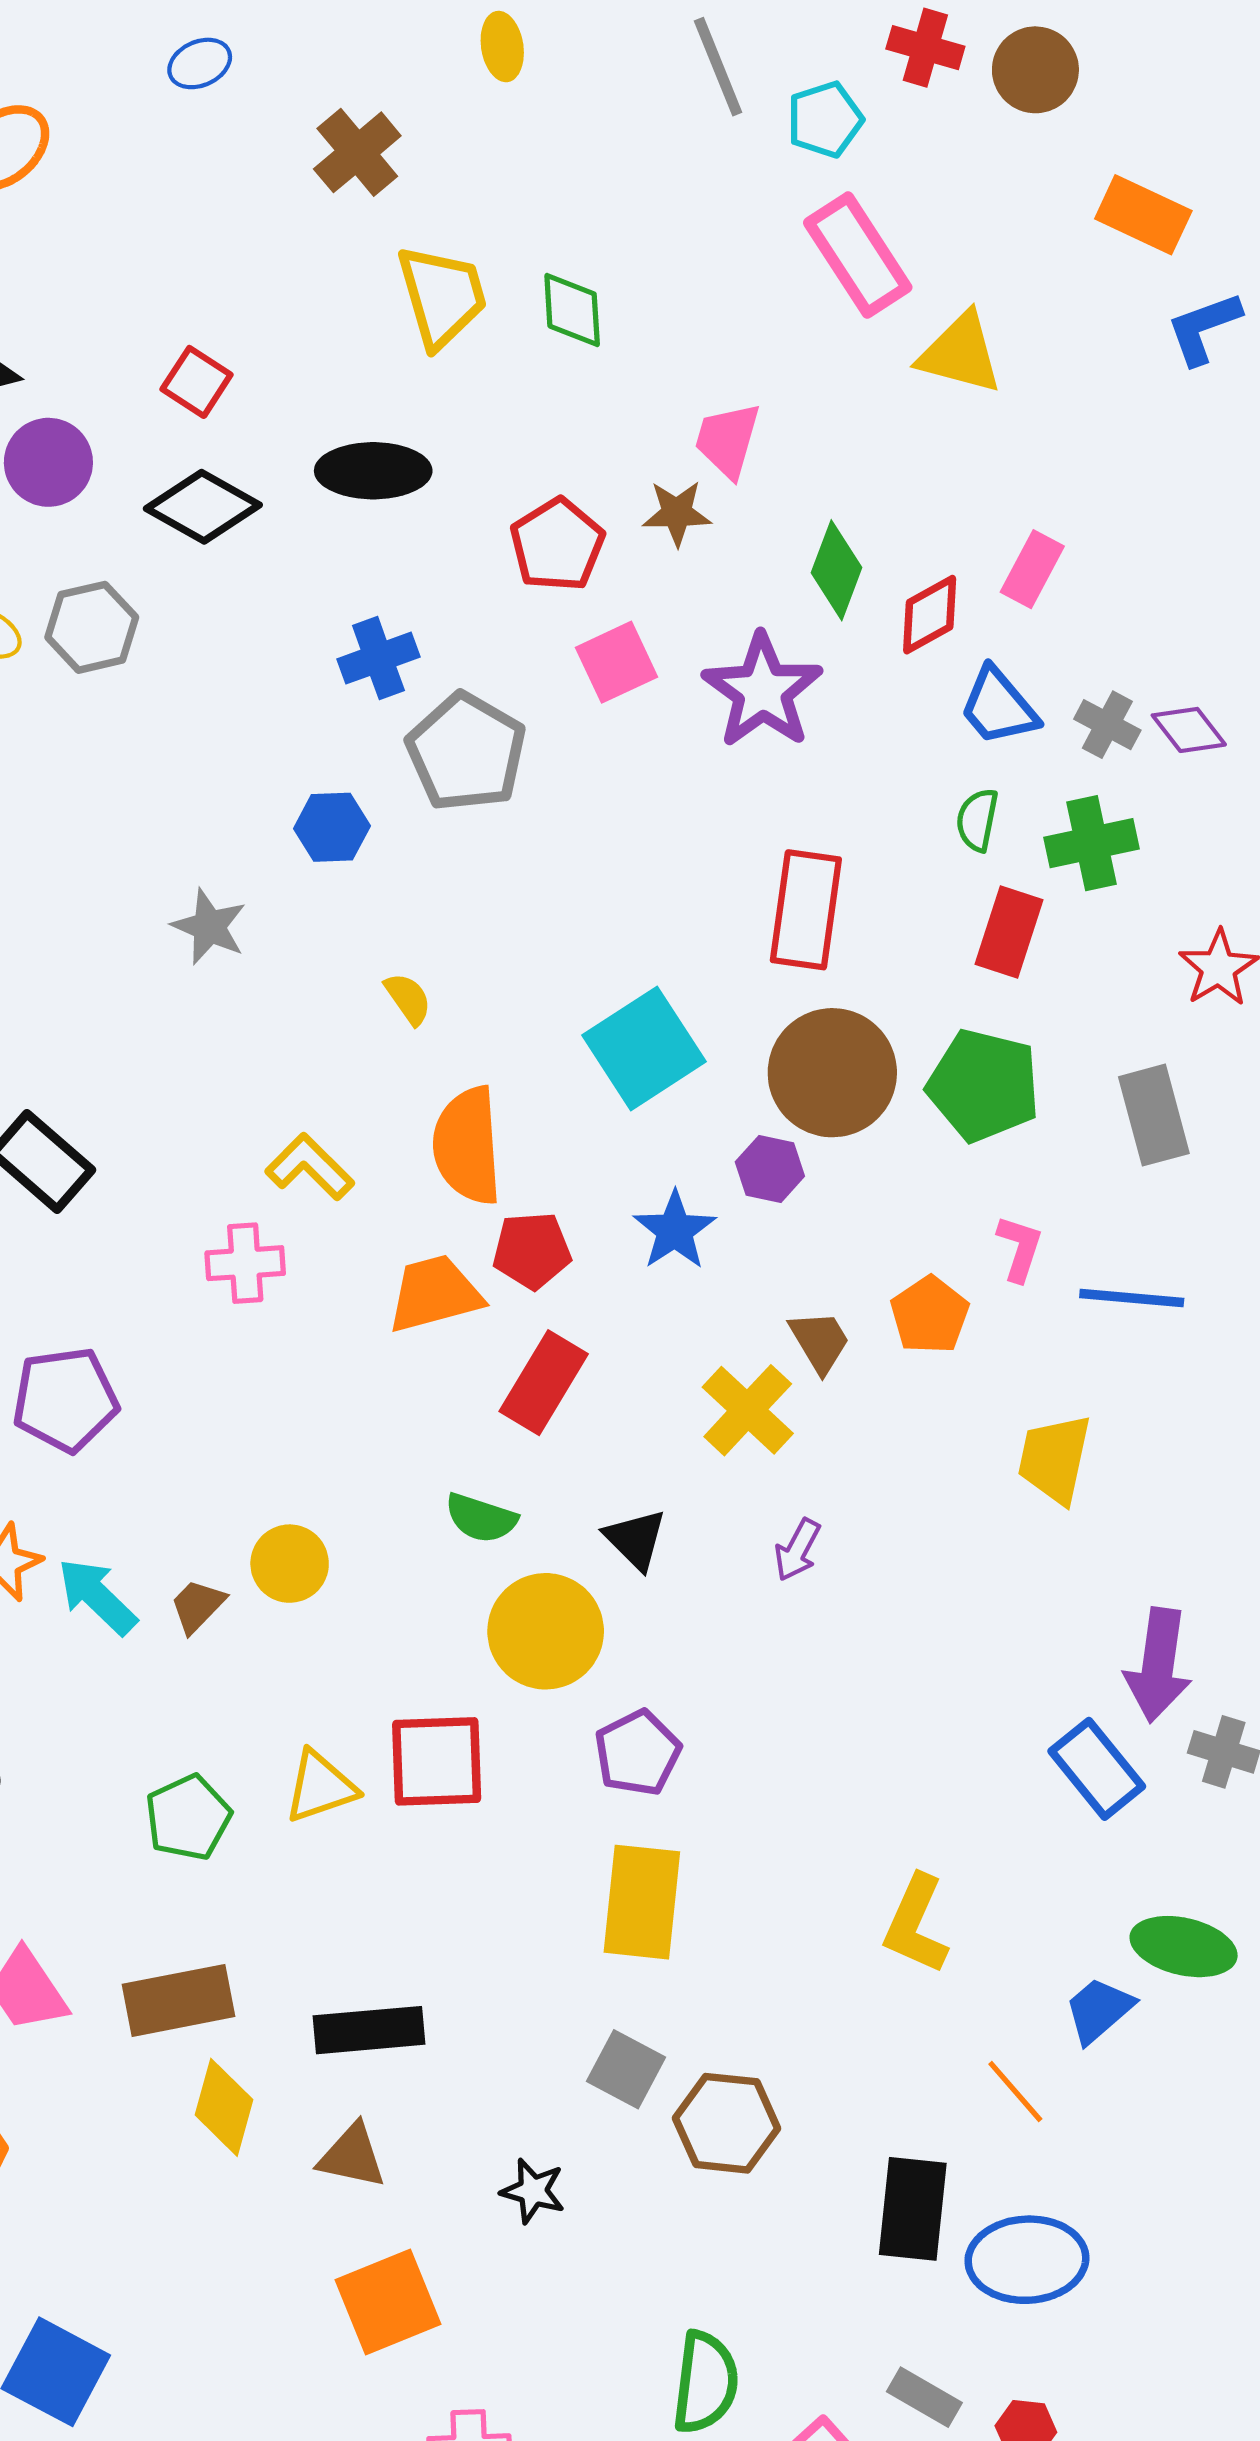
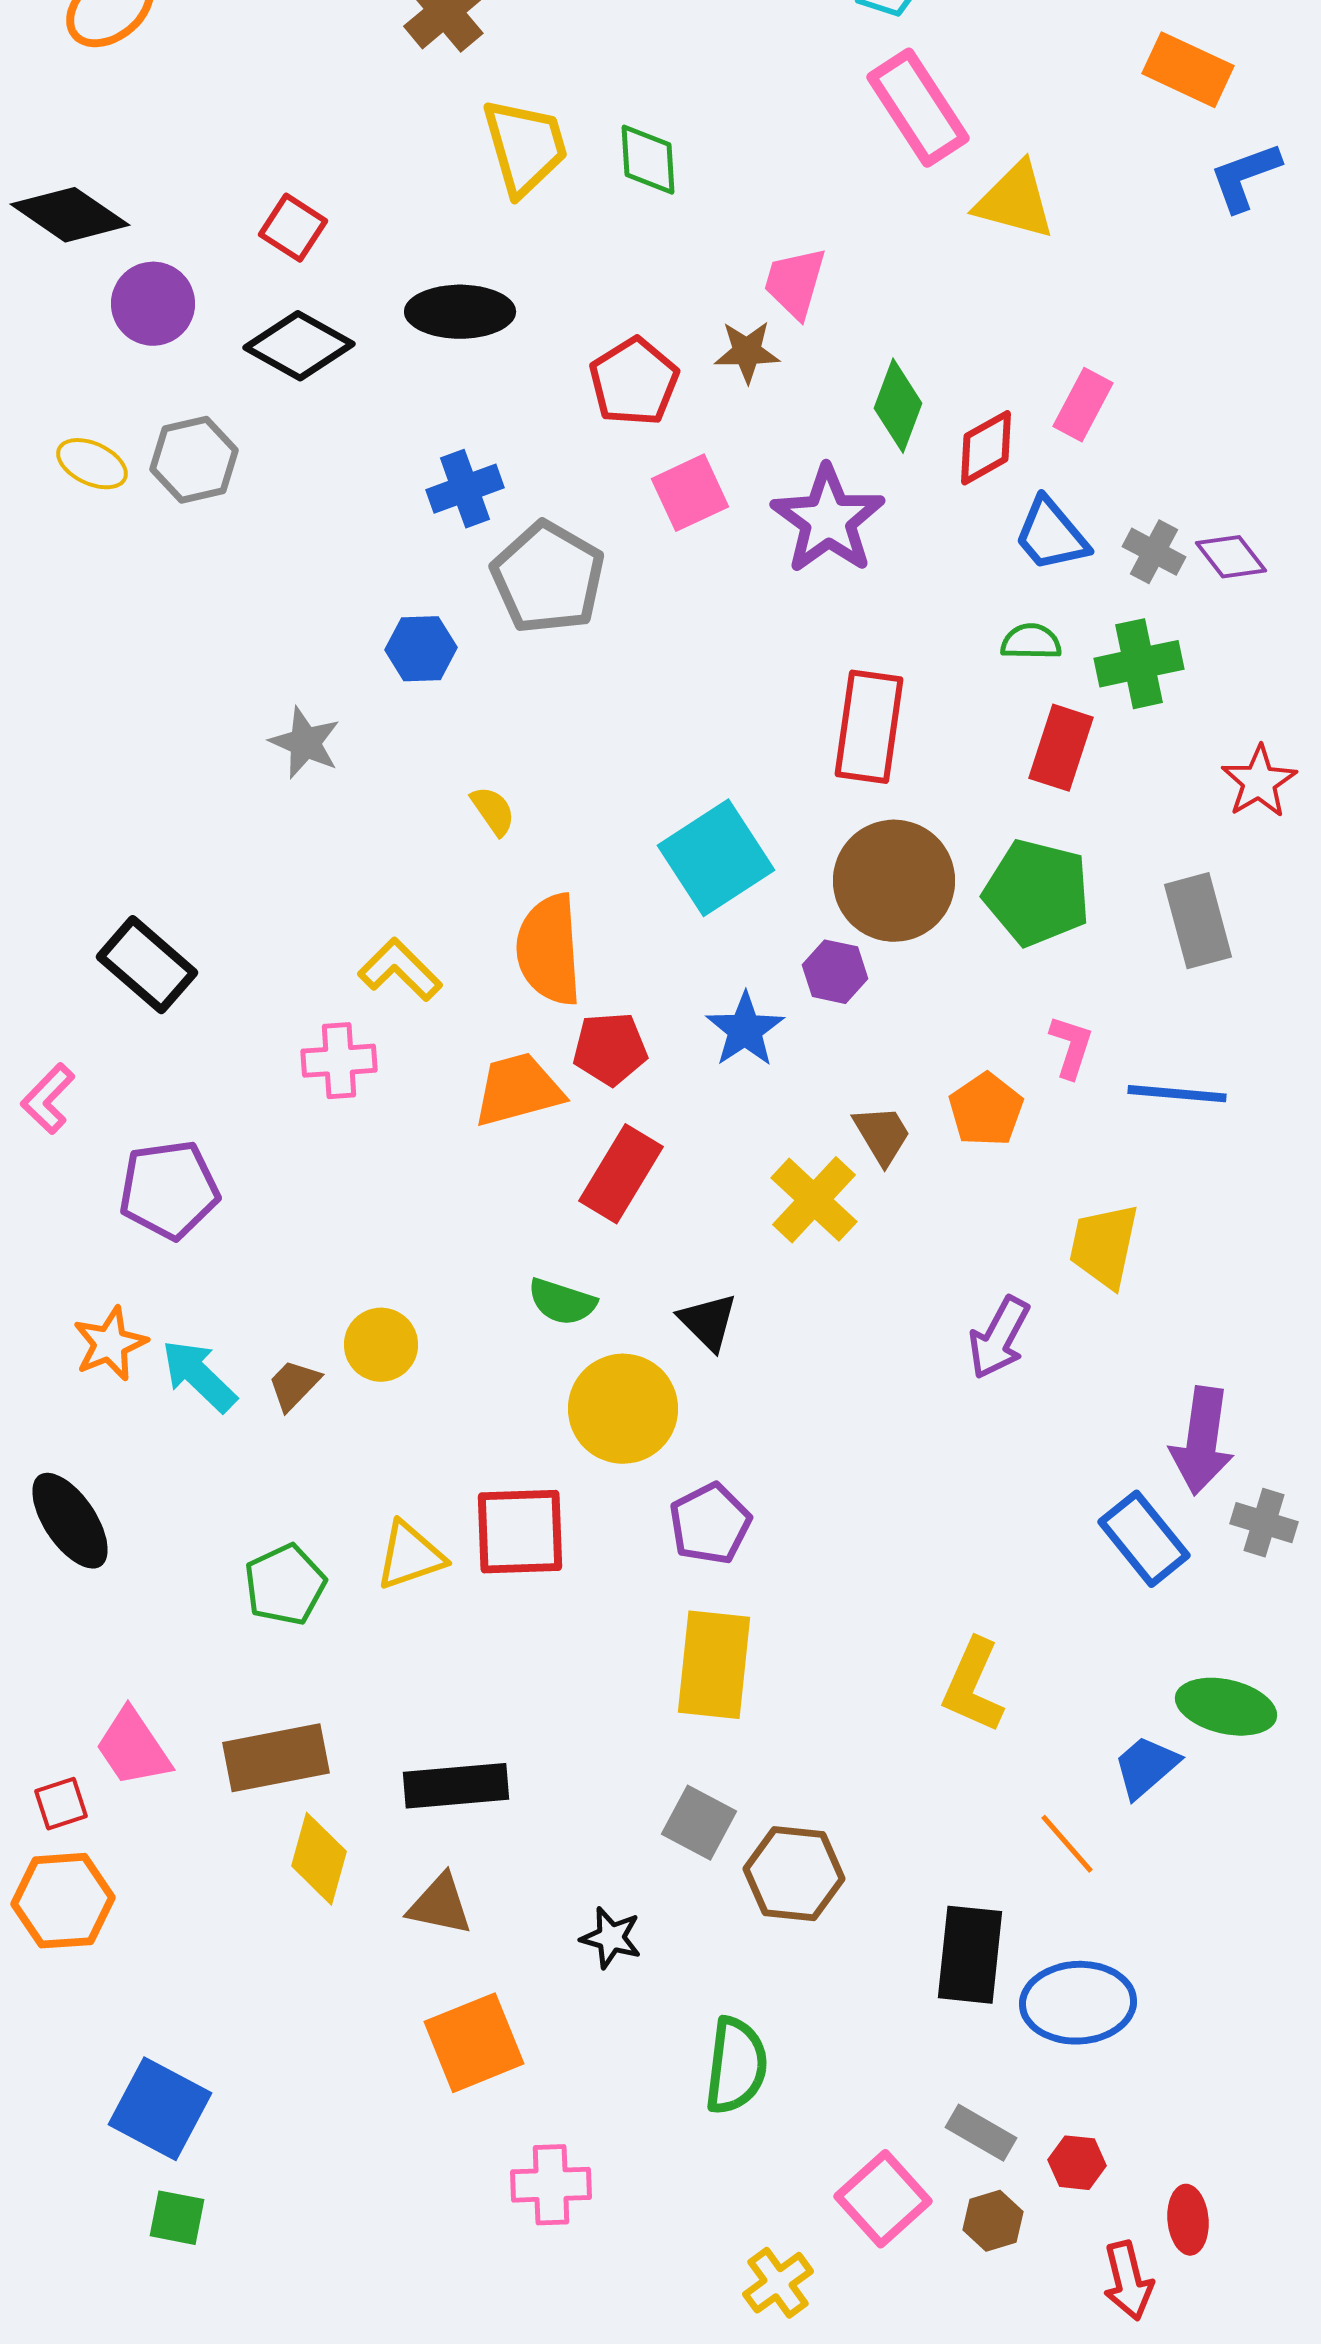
green semicircle: (977, 820) -> (1031, 642), turned 80
purple arrow: (797, 1550) -> (999, 1338), moved, size x1.4
green semicircle: (705, 2382) -> (736, 2066), moved

